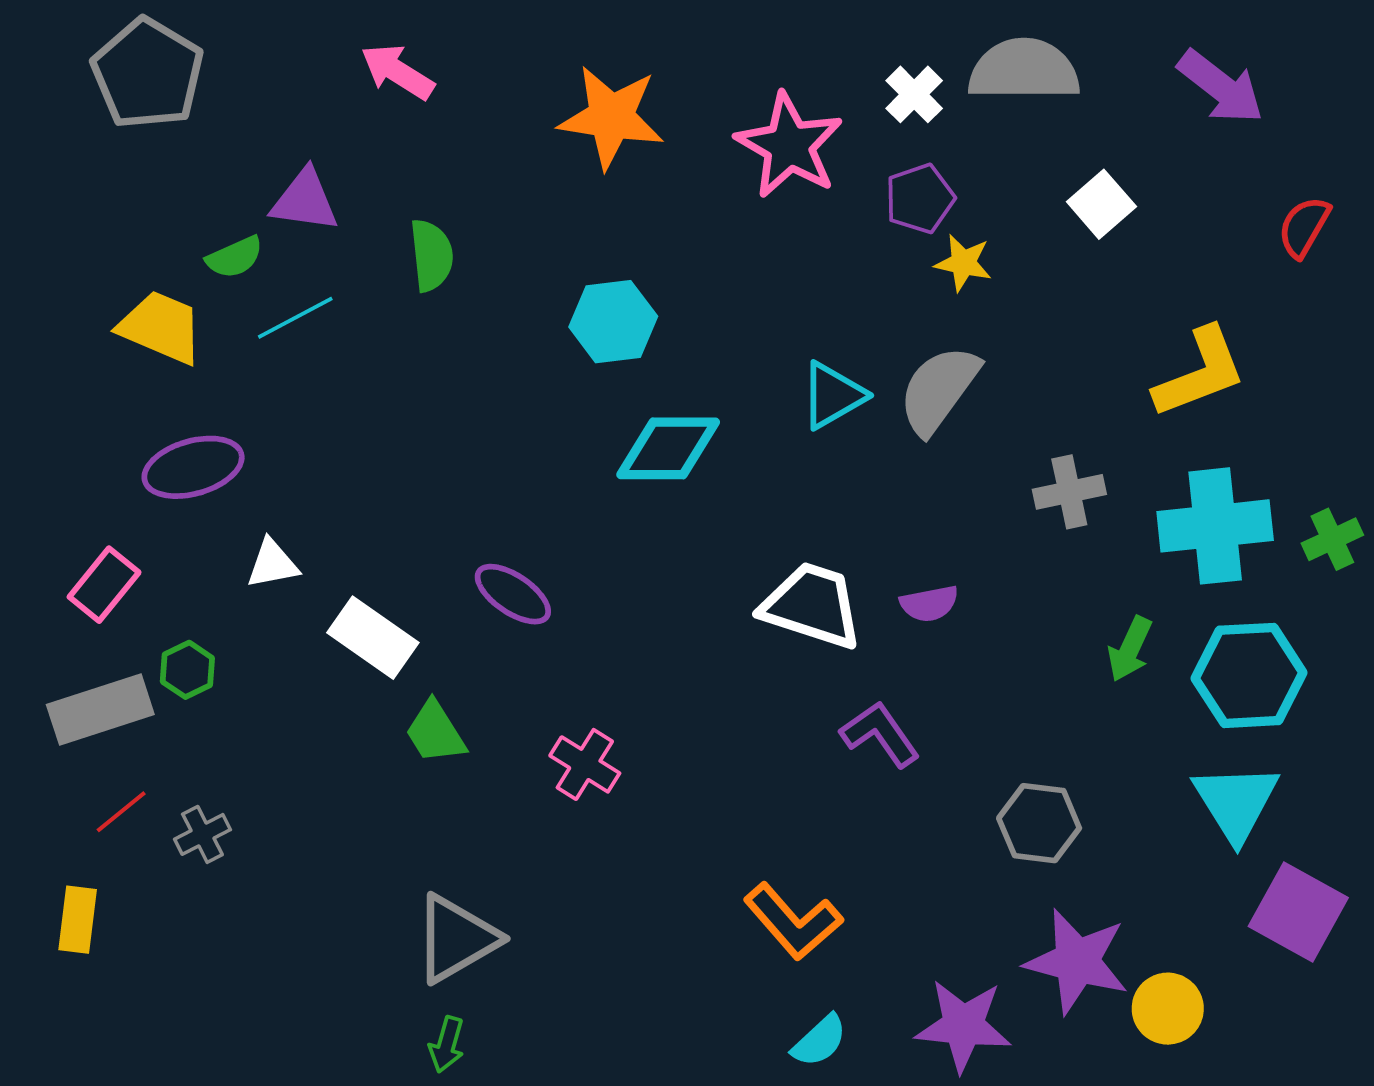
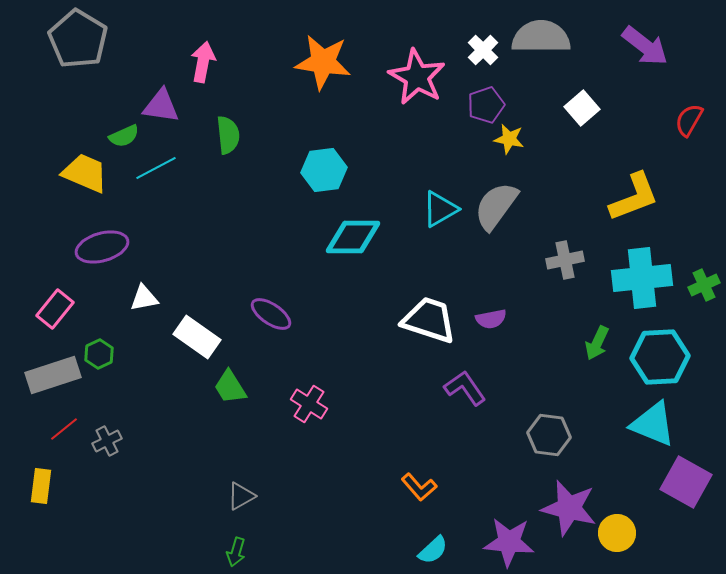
pink arrow: (397, 72) -> (203, 62), moved, turned 69
cyan triangle: (1236, 802) -> (653, 424), turned -36
orange L-shape: (793, 922) -> (419, 487), size x0.7
gray triangle: (456, 939) -> (241, 496), size x0.6

